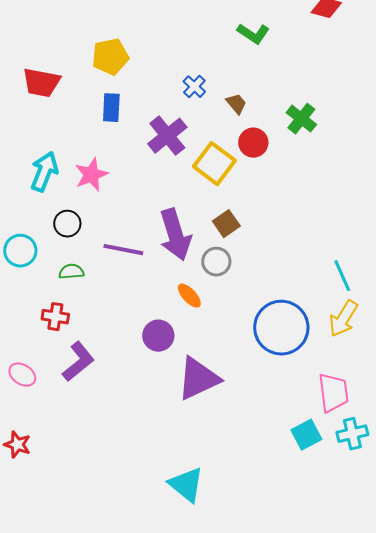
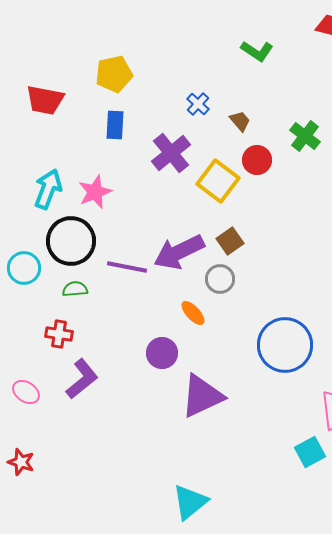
black circle: (67, 224) -> (71, 241), size x1.8
purple arrow: (175, 235) -> (179, 252), turned 81
cyan triangle: (186, 485) -> (190, 502), turned 42

